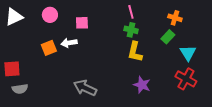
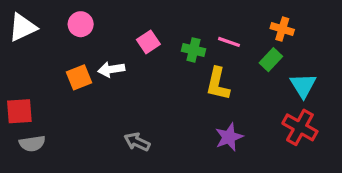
pink line: (131, 12) -> (229, 42), moved, turned -56
pink square: (82, 23) -> (148, 42), moved, turned -32
green cross: (131, 30) -> (193, 50), moved
purple star: (142, 85) -> (229, 137), turned 30
gray arrow: (85, 88) -> (137, 142), size x0.7

